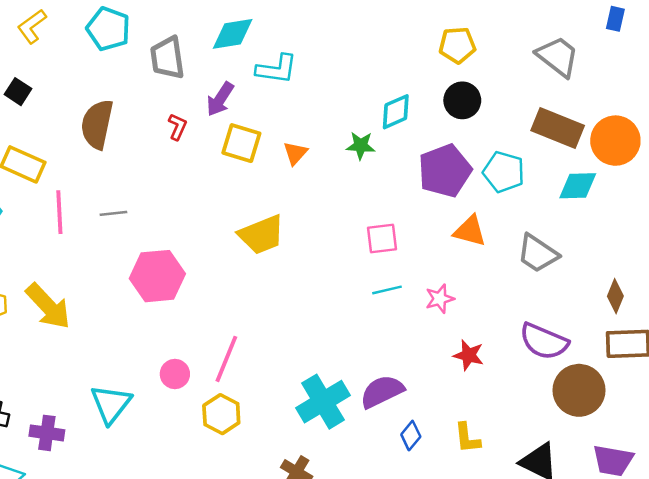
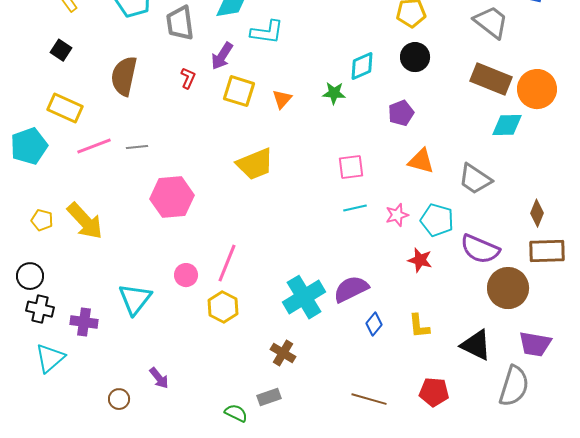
purple pentagon: (445, 171) -> (401, 113), size x0.6
cyan pentagon: (504, 172) -> (437, 220), moved
pink line: (59, 212) -> (94, 146), turned 72

